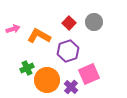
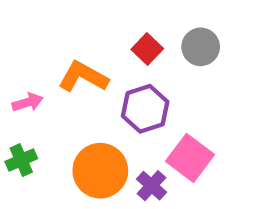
pink arrow: (13, 29) -> (28, 102), moved
green cross: (27, 68) -> (21, 160), moved
pink square: (89, 74) -> (190, 158), turned -30

